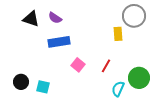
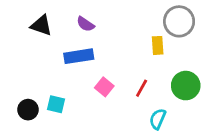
purple semicircle: (55, 18) -> (85, 24), moved
green circle: (139, 78) -> (186, 86), moved
cyan square: (43, 87) -> (56, 104), moved

